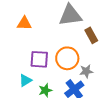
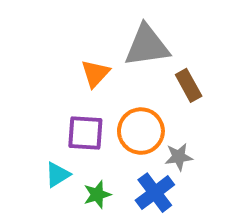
orange triangle: (24, 23) -> (95, 73), moved, turned -49

